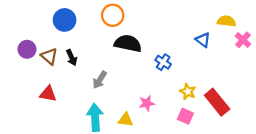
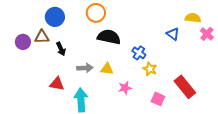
brown triangle: (49, 56) -> (42, 37), moved, turned -42
gray arrow: (100, 80) -> (85, 68), turned -126
yellow star: (188, 92) -> (150, 69), moved
red triangle: (48, 94) -> (57, 84), moved
yellow triangle: (126, 120) -> (107, 69), moved

